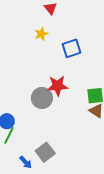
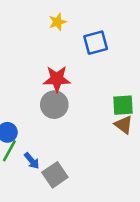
red star: (58, 86) -> (57, 79), moved
blue arrow: (26, 162) -> (32, 161), moved

